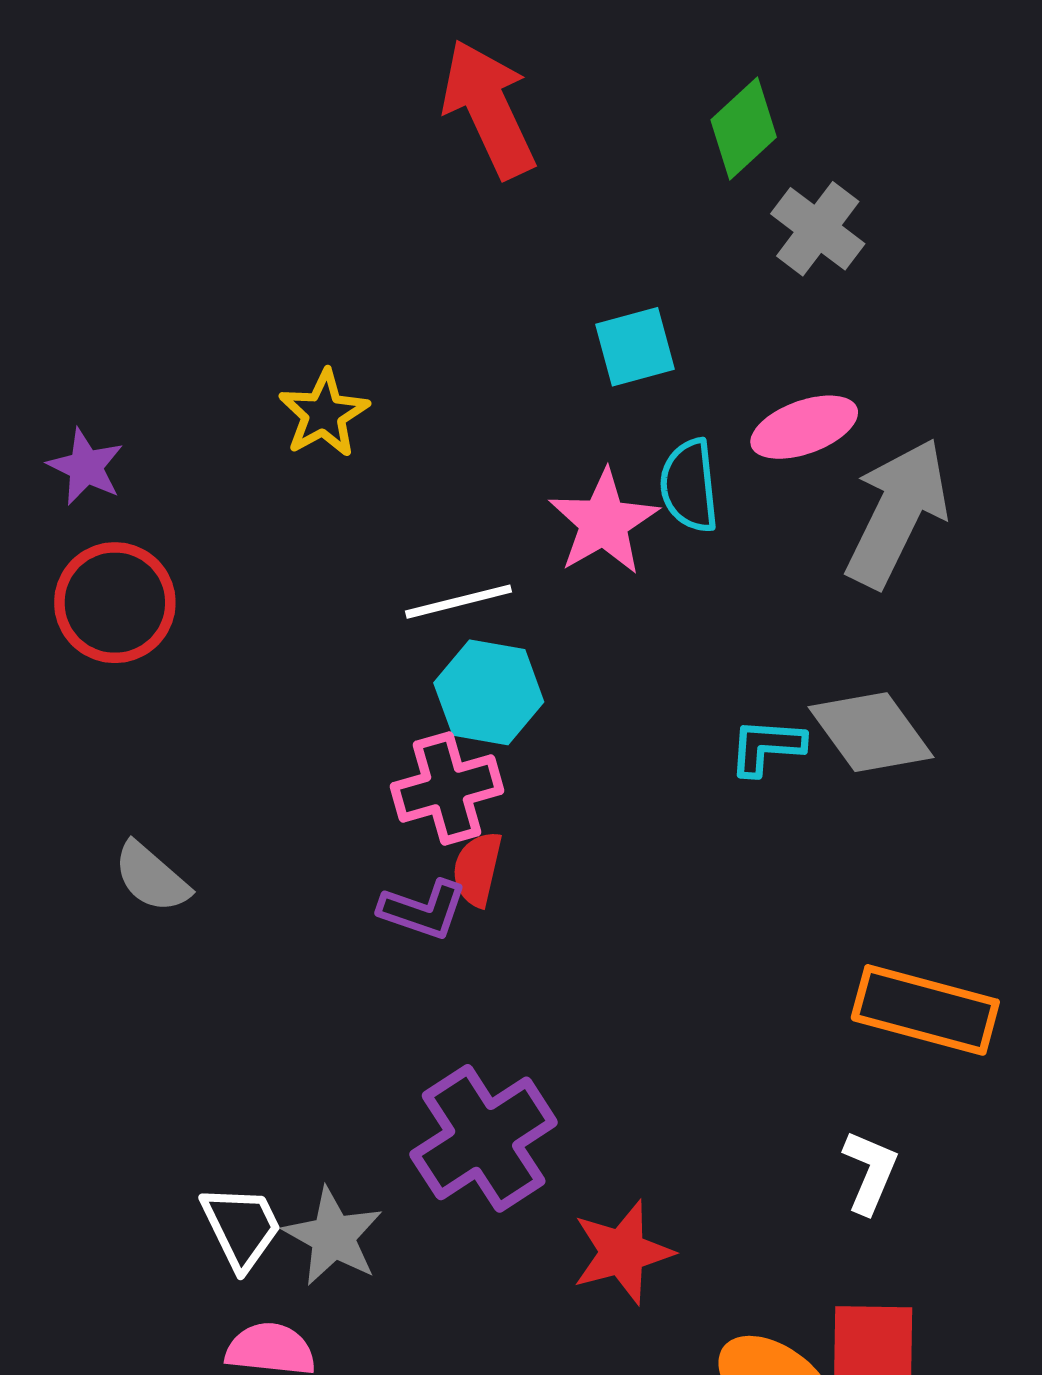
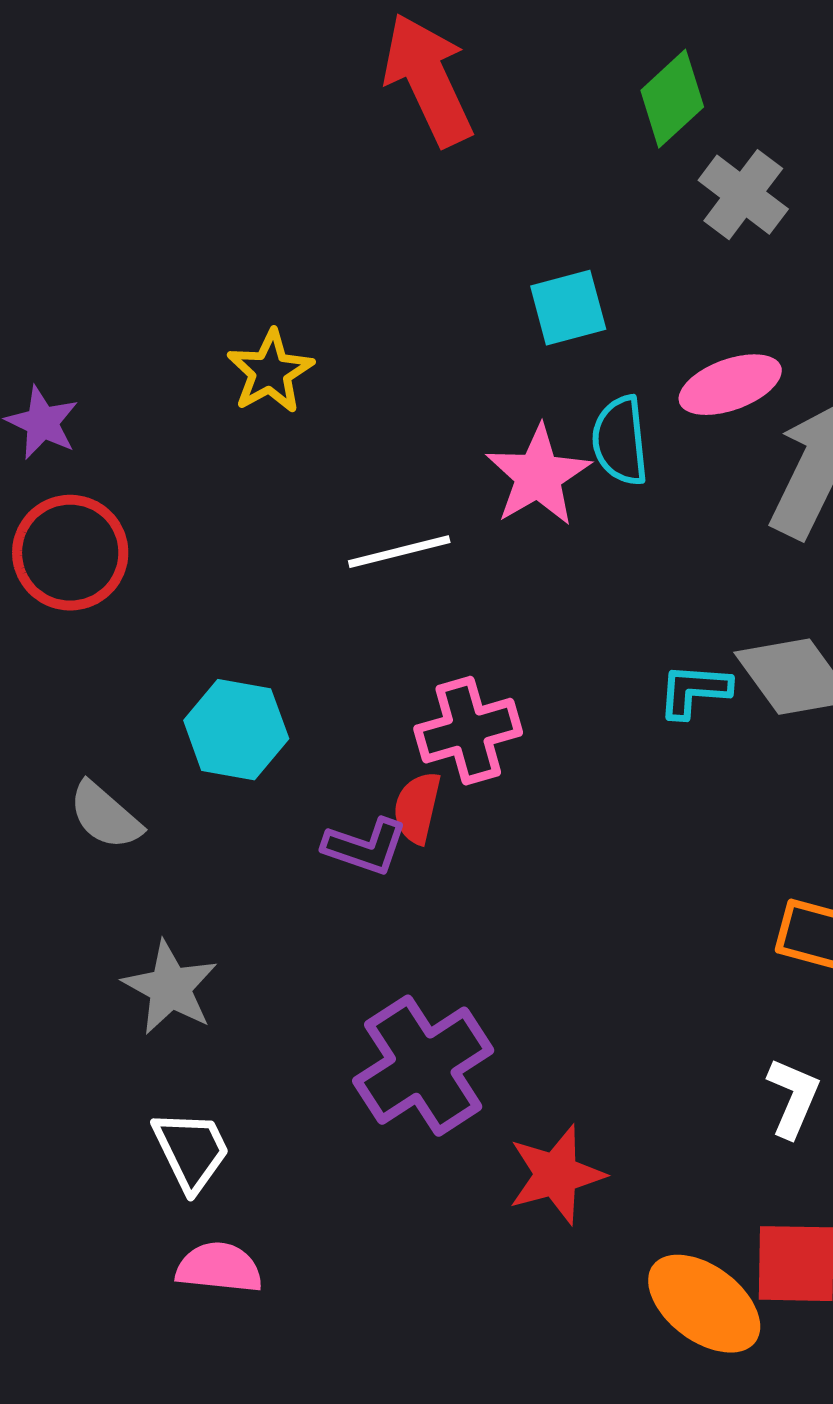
cyan hexagon: (489, 692) -> (236, 730), moved
pink cross: (447, 789) -> (468, 731), moved
gray star: (333, 1237) -> (170, 988), moved

